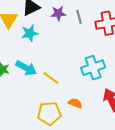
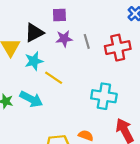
cyan cross: (93, 68) -> (104, 96), turned 30
yellow line: (51, 78) -> (54, 78), moved

